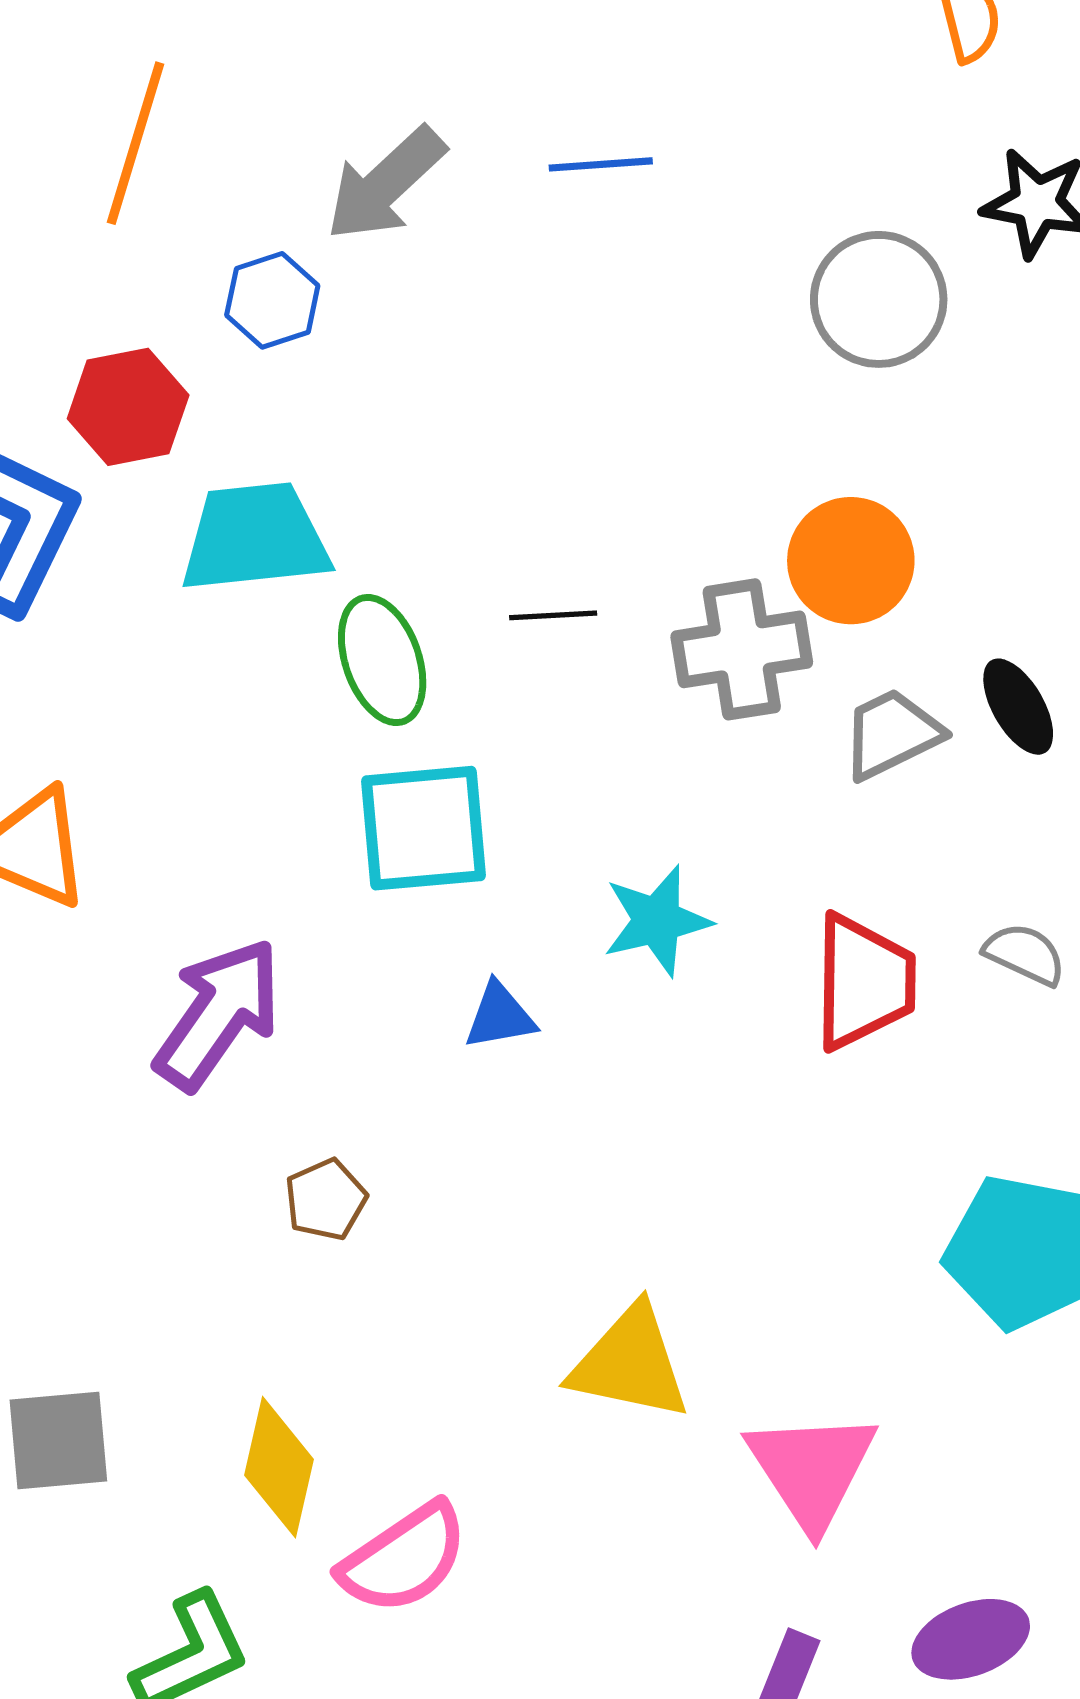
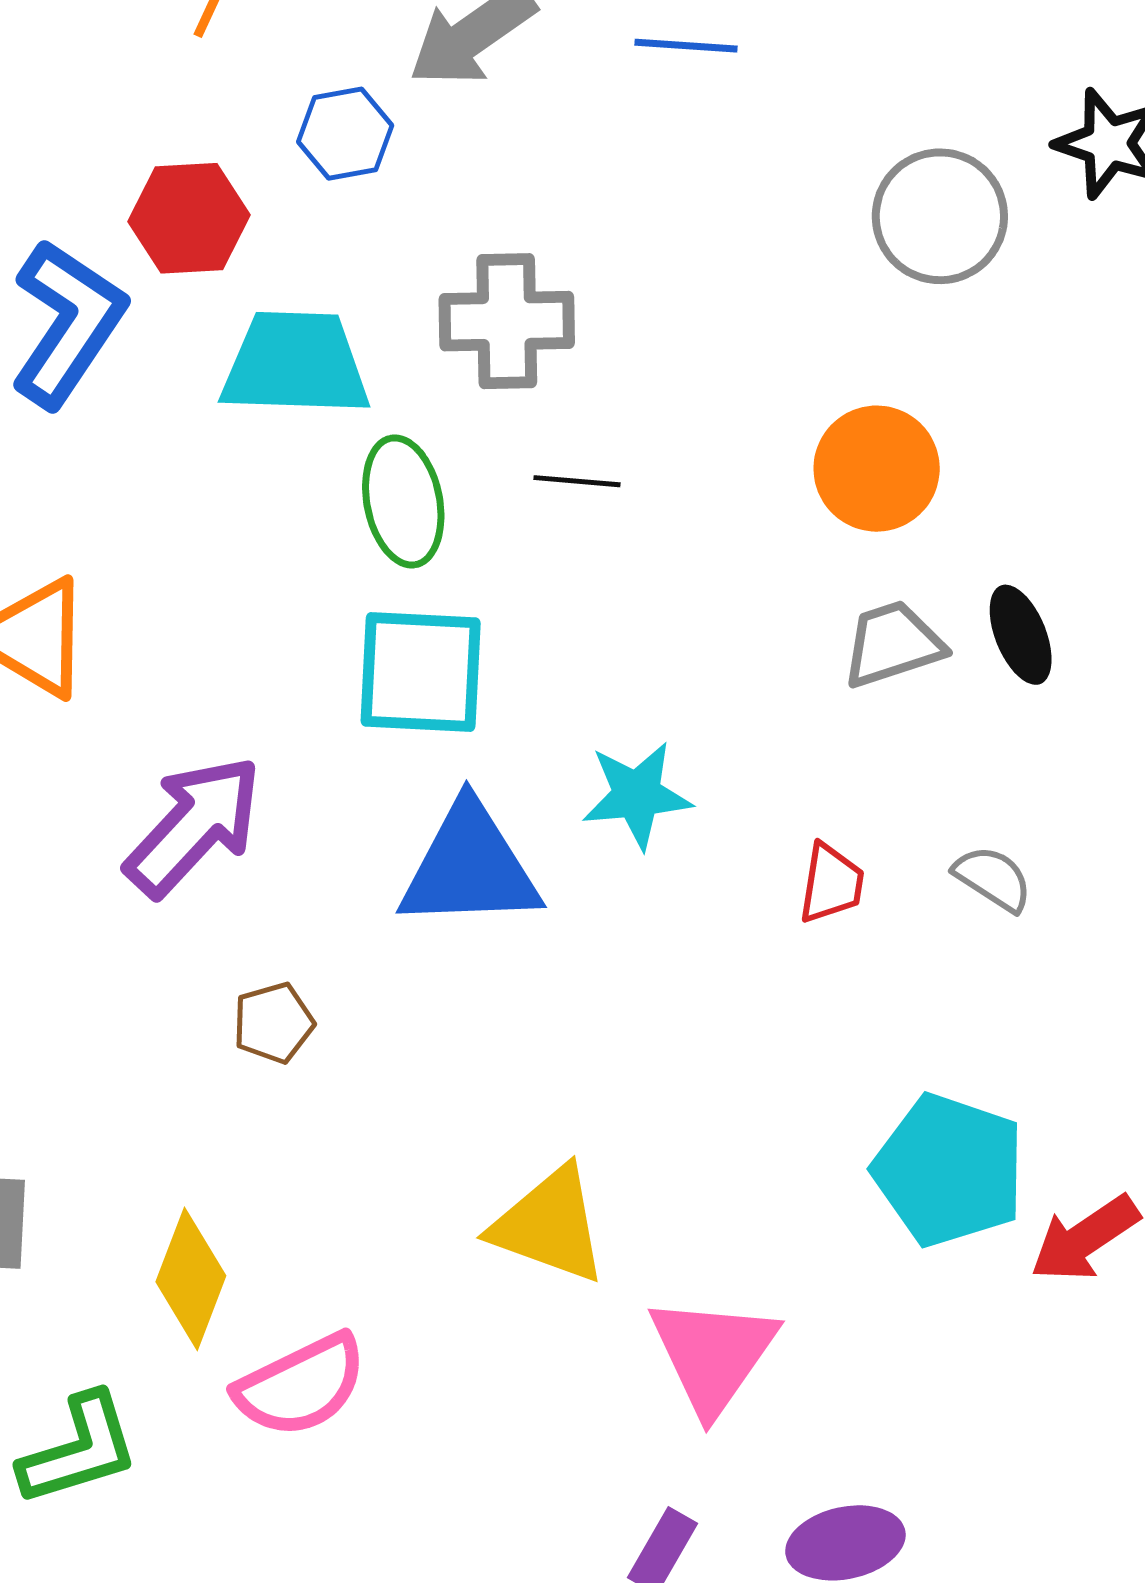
gray cross: (742, 649) -> (507, 321), moved
red trapezoid: (864, 982) -> (831, 883), size x0.6
blue triangle: (500, 1016) -> (470, 867), size x2.0

